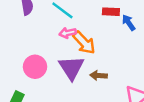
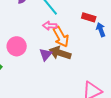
purple triangle: (71, 68) -> (46, 54), size x0.6
brown arrow: (99, 75) -> (60, 53), moved, size x1.5

